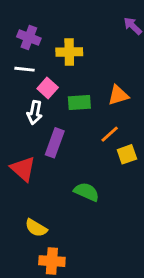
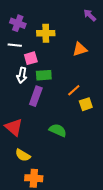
pink square: (48, 88) -> (31, 58), turned 32
orange triangle: (118, 95) -> (80, 49), moved
green rectangle: (79, 102) -> (44, 75), moved
red triangle: (23, 169) -> (14, 127), moved

